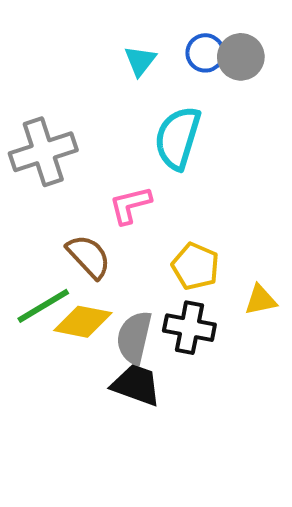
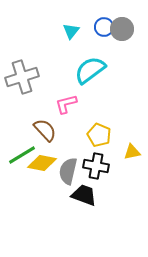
cyan semicircle: (178, 138) -> (90, 70), turned 36
black trapezoid: (136, 385) -> (84, 195), moved

